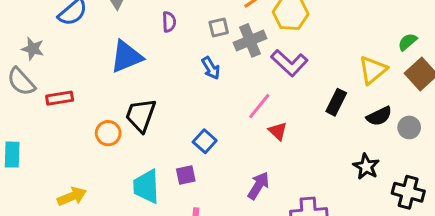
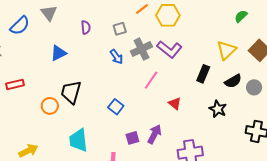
gray cross: (250, 40) -> (141, 49), moved
green semicircle: (408, 42) -> (241, 16), moved
blue triangle: (126, 57) -> (58, 53), size x0.7
red triangle: (278, 131) -> (175, 103), moved
black star: (366, 167) -> (218, 109), moved
purple square: (186, 175) -> (132, 138), moved

